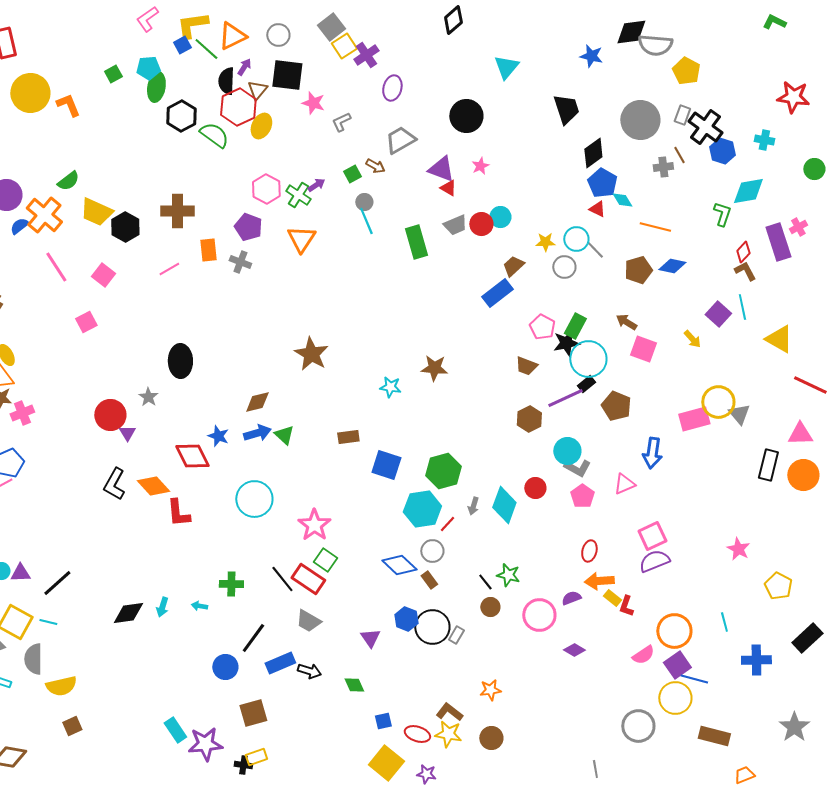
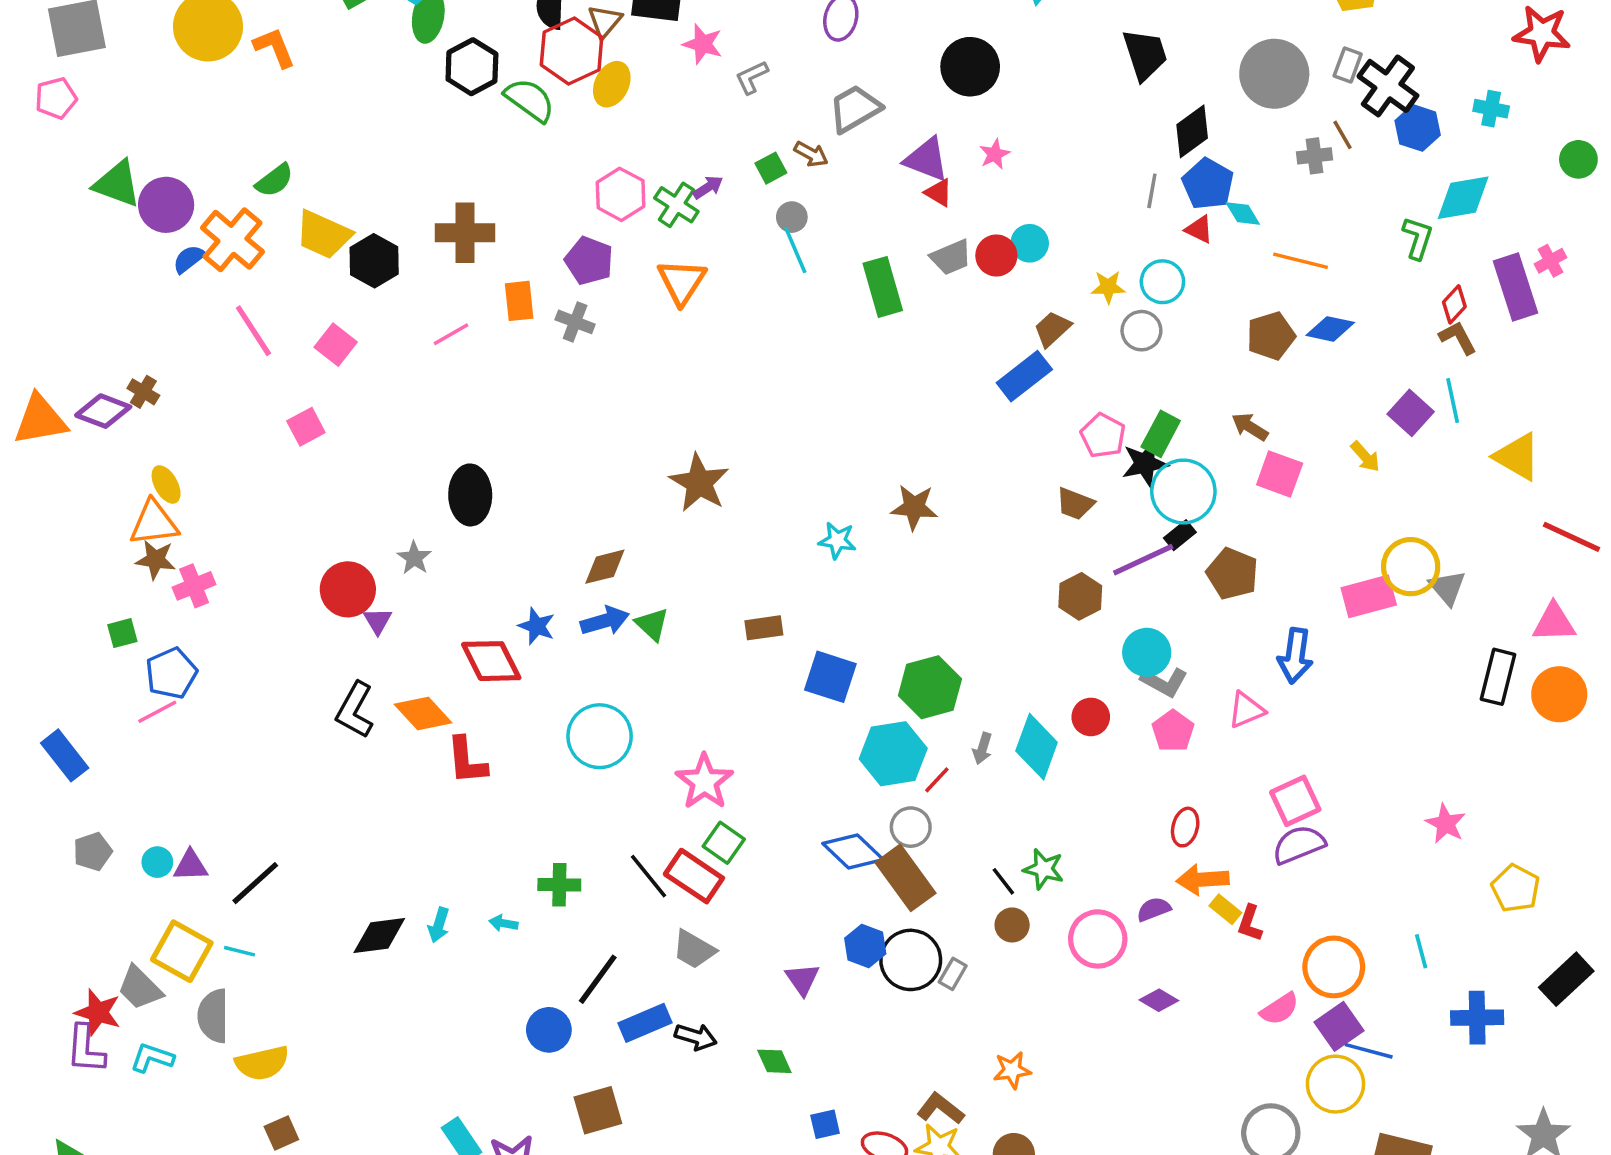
gray line: (595, 250) -> (1152, 191), moved, turned 54
brown rectangle: (429, 580) -> (905, 878), size x2.0

